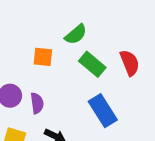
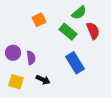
green semicircle: (76, 34) -> (79, 13), moved
orange square: (43, 57) -> (39, 20), moved, turned -32

